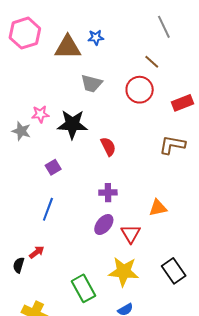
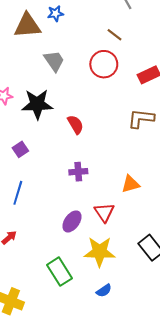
gray trapezoid: (92, 83) -> (54, 61), turned -135
purple ellipse: (104, 225) -> (72, 221), moved

